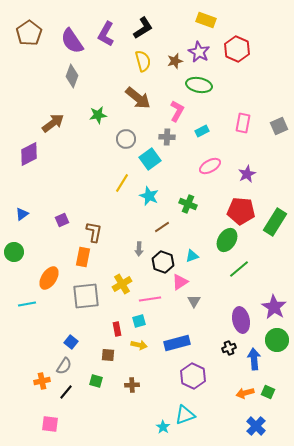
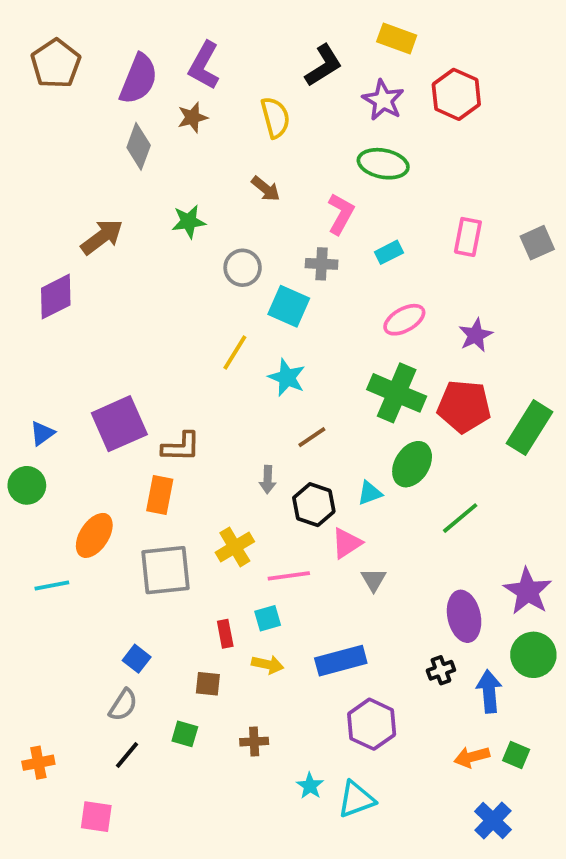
black L-shape: (143, 28) -> (323, 65), moved
purple semicircle: (72, 41) -> (139, 79), turned -124
brown star: (175, 61) -> (192, 117), moved
brown arrow: (138, 98) -> (266, 189), size x0.6
cyan square: (150, 159) -> (289, 306), turned -30
green cross: (188, 204) -> (397, 393), moved, size x1.6
blue triangle: (22, 214) -> (42, 433), moved
purple square: (62, 220) -> (119, 424), size x2.0
brown L-shape: (94, 232) -> (181, 447), turned 80
green ellipse: (227, 240) -> (412, 464), moved
orange cross: (42, 381) -> (38, 763), moved
cyan star: (163, 427) -> (310, 786), moved

